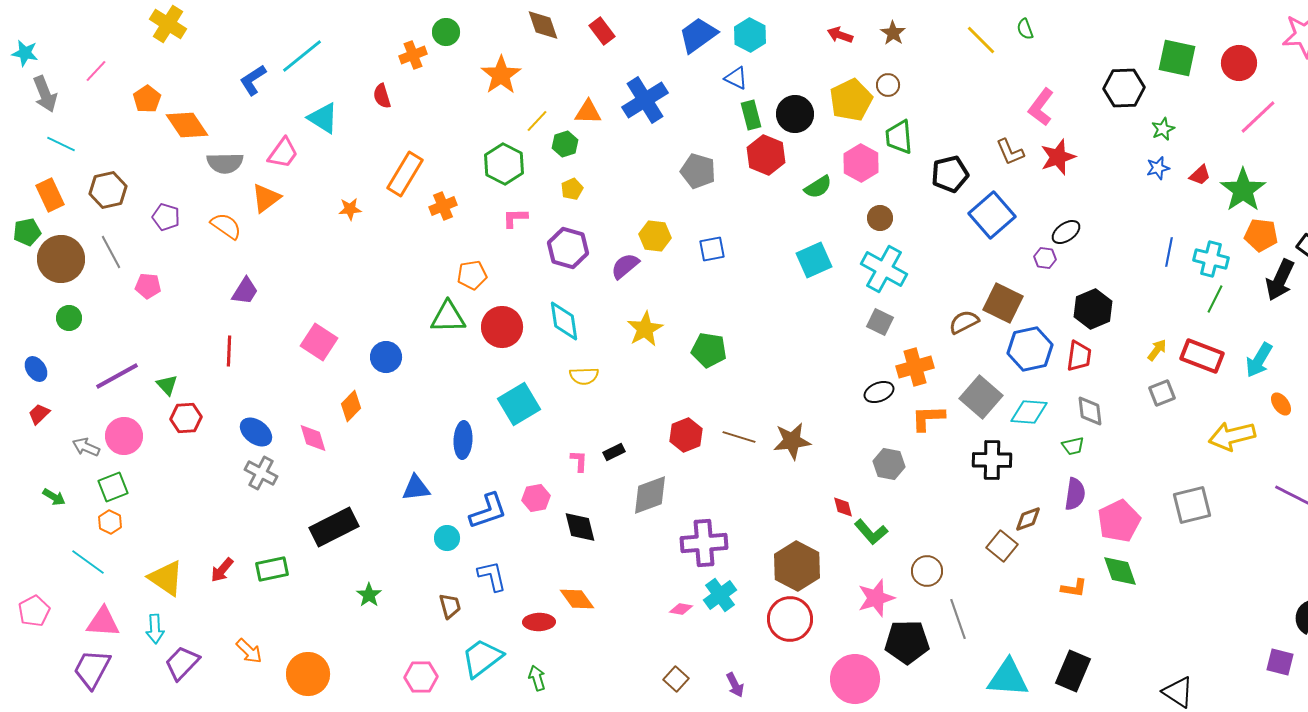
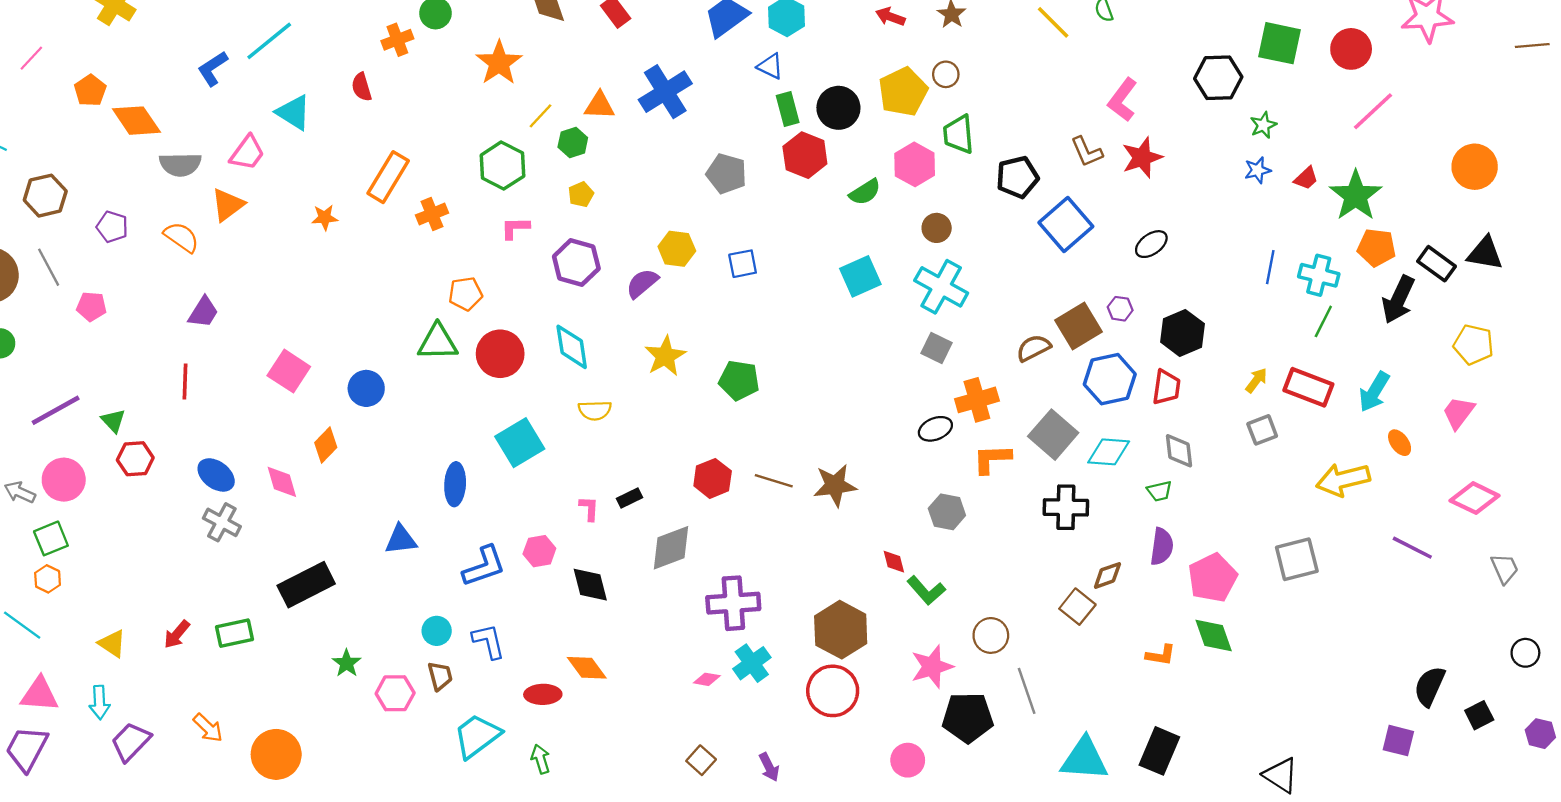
purple hexagon: (1045, 258) -> (1120, 309), moved
brown square: (1003, 303) -> (1079, 326), turned 33
cyan circle: (447, 538) -> (437, 631), moved
yellow triangle: (166, 578) -> (112, 644), size x0.7
pink hexagon: (421, 677) -> (395, 693), moved
pink circle: (855, 679) -> (908, 760), size x0.6

